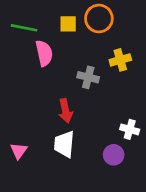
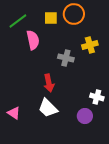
green line: (24, 28) -> (18, 21), turned -48
white trapezoid: (64, 144) -> (48, 108), turned -50
pink triangle: (19, 151) -> (14, 113), turned -32

